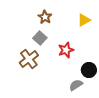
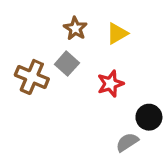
yellow triangle: (84, 20) -> (117, 33), moved
brown cross: (29, 59) -> (32, 77), moved, turned -30

